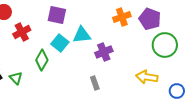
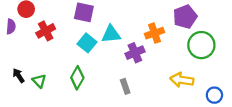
orange cross: (122, 17) -> (155, 33), moved
purple pentagon: (150, 19) -> (185, 17), turned 30
green diamond: (42, 60) -> (77, 78), moved

